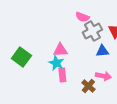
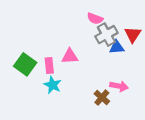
blue triangle: (102, 51) -> (117, 47), moved
cyan star: (56, 63) -> (53, 85), moved
pink rectangle: (62, 75) -> (49, 65), moved

